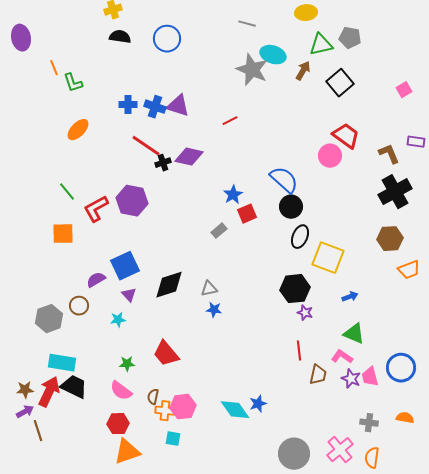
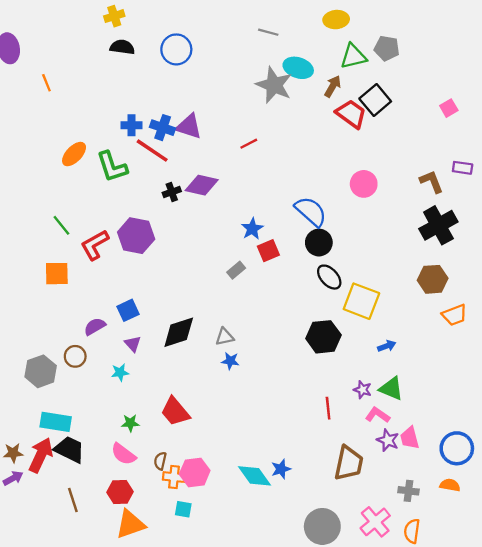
green L-shape: (73, 83) -> (112, 167), moved, size x1.4
red trapezoid: (346, 136) -> (351, 114), moved
red line: (146, 146) -> (152, 151), moved
black ellipse: (300, 237) -> (329, 277), turned -65
blue square: (125, 266) -> (128, 310), size x0.7
purple star: (305, 313) -> (363, 390), moved
blue circle: (401, 368) -> (457, 448), moved
brown trapezoid: (318, 375) -> (349, 463), moved, size x1.5
brown line: (38, 431) -> (73, 500), moved

